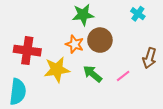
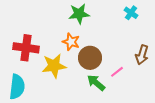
brown circle: (100, 40) -> (90, 58), moved
green arrow: (93, 74) -> (96, 83), moved

